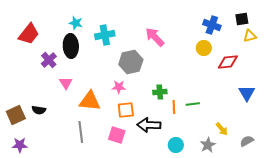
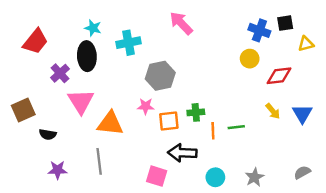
black square: (242, 19) -> (285, 23), moved
pink arrow: (155, 37) -> (181, 23), moved
pink triangle: (66, 83) -> (81, 101), size x1.6
orange square: (126, 110) -> (169, 121), moved
brown square: (16, 115) -> (23, 110), moved
yellow arrow: (222, 129) -> (273, 111), moved
pink square: (117, 135) -> (157, 176), moved
purple star: (20, 145) -> (58, 170), moved

